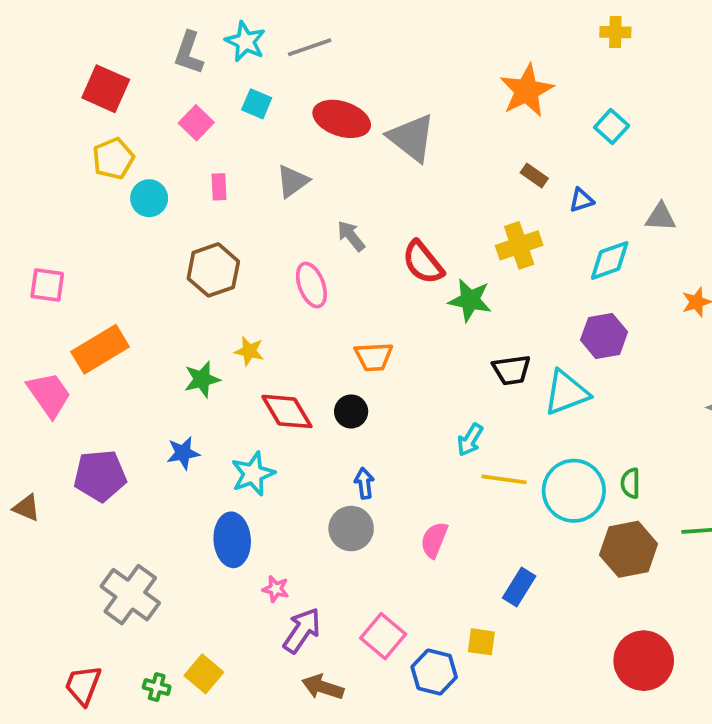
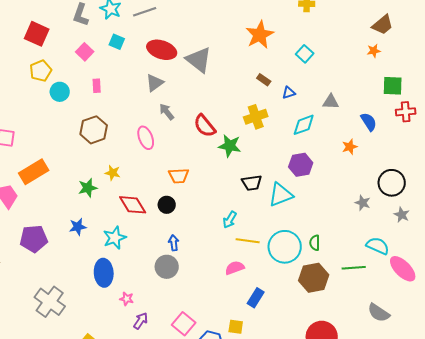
gray triangle: (293, 181) -> (155, 83), moved
pink semicircle: (434, 540) -> (235, 268), moved, turned 48
purple arrow: (302, 630) -> (141, 321), size x0.7

